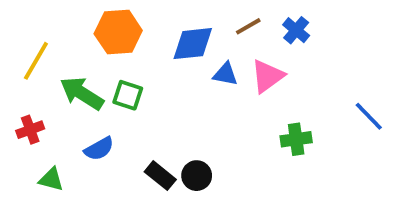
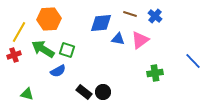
brown line: (248, 26) -> (130, 14), turned 48
orange hexagon: (118, 32) -> (49, 19), moved
red cross: (30, 130) -> (14, 55), moved
blue semicircle: (99, 149) -> (58, 71), moved

